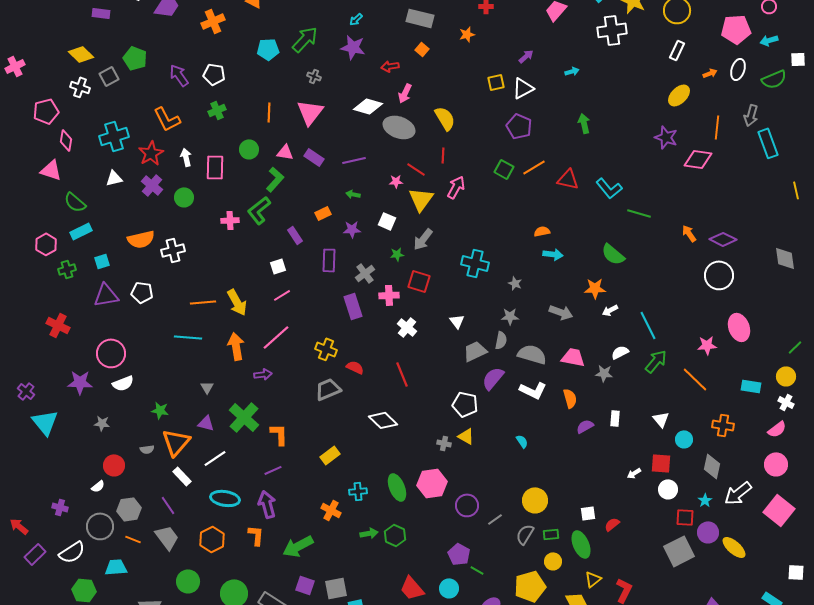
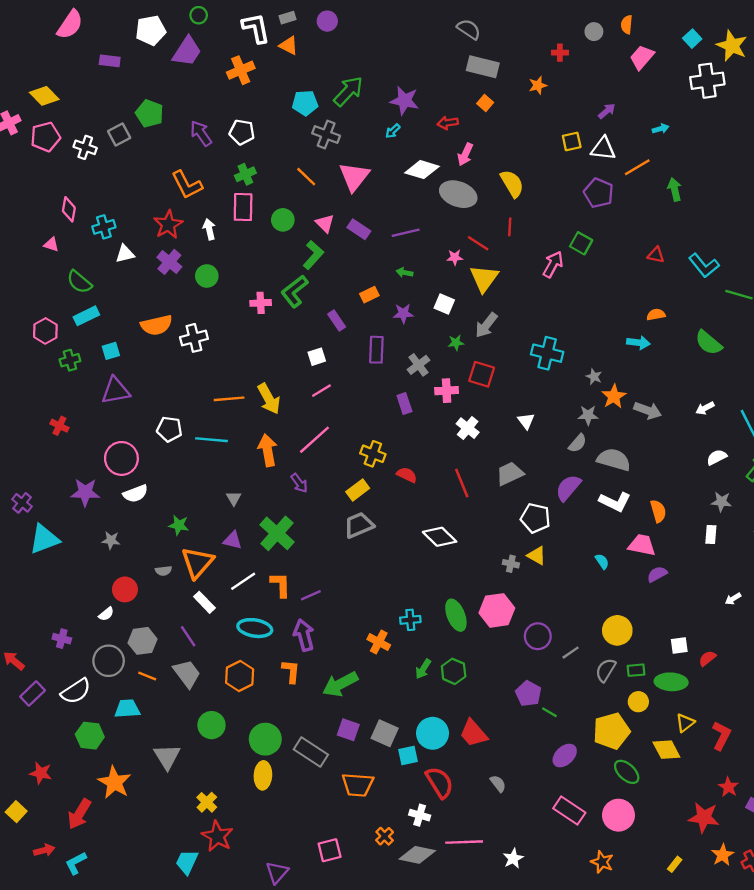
cyan arrow: (356, 19) -> (393, 131), moved
yellow diamond: (81, 54) -> (44, 96), moved
gray cross: (314, 76) -> (326, 134), moved, size x1.6
white triangle: (523, 88) -> (603, 149), turned 35
pink pentagon: (46, 111) -> (45, 137), moved
orange line: (269, 112) -> (306, 177), turned -48
cyan cross: (114, 136) -> (104, 227), moved, size x0.7
pink triangle: (285, 152) -> (325, 223), turned 36
pink rectangle: (215, 167) -> (243, 207), moved
orange line: (534, 167) -> (637, 167), moved
pink triangle: (51, 170) -> (51, 244), size x0.6
red triangle: (568, 179) -> (656, 255), size x0.7
pink arrow: (456, 187) -> (553, 264), moved
orange semicircle: (542, 231) -> (656, 315), moved
orange star: (595, 288) -> (614, 396), moved, turned -30
white pentagon: (142, 292) -> (169, 429), moved
purple rectangle: (353, 306) -> (404, 403), size x0.7
red cross: (58, 325) -> (59, 426), size x0.7
gray semicircle: (501, 340) -> (578, 443), turned 30
gray trapezoid: (475, 351) -> (510, 474), moved
pink trapezoid: (573, 357) -> (642, 545), moved
gray star: (604, 373) -> (721, 502), moved
purple arrow: (263, 374) -> (299, 483), turned 60
gray trapezoid: (328, 389) -> (359, 525), moved
cyan triangle: (45, 422) -> (44, 539), turned 48
purple semicircle: (585, 426) -> (657, 574), moved
orange L-shape: (279, 434) -> (280, 585), moved
yellow rectangle: (330, 455) -> (358, 490), moved
green arrow: (369, 533) -> (423, 669), turned 132
green ellipse: (581, 544) -> (671, 682), turned -64
gray square: (336, 588) -> (385, 733), turned 35
cyan circle: (449, 588) -> (433, 733), moved, size x1.4

